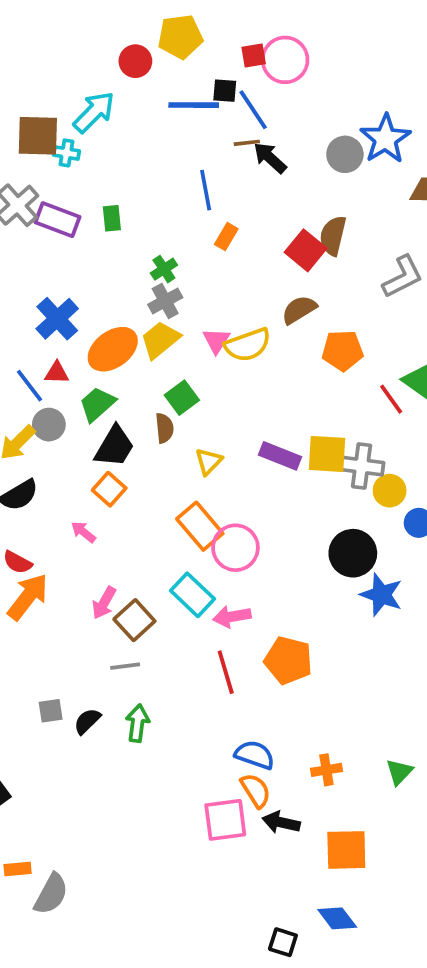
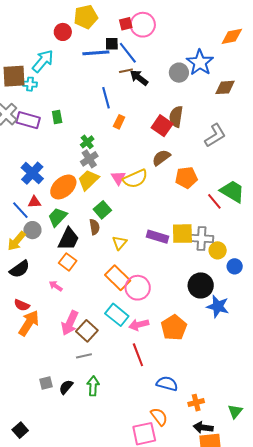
pink arrow: (104, 603) -> (70, 323), size x1.4
orange pentagon: (288, 660) -> (174, 328), moved, turned 30
blue semicircle: (255, 755) -> (167, 384), moved
green triangle: (399, 772) -> (235, 411), moved
black arrow: (281, 822) -> (203, 427), moved

